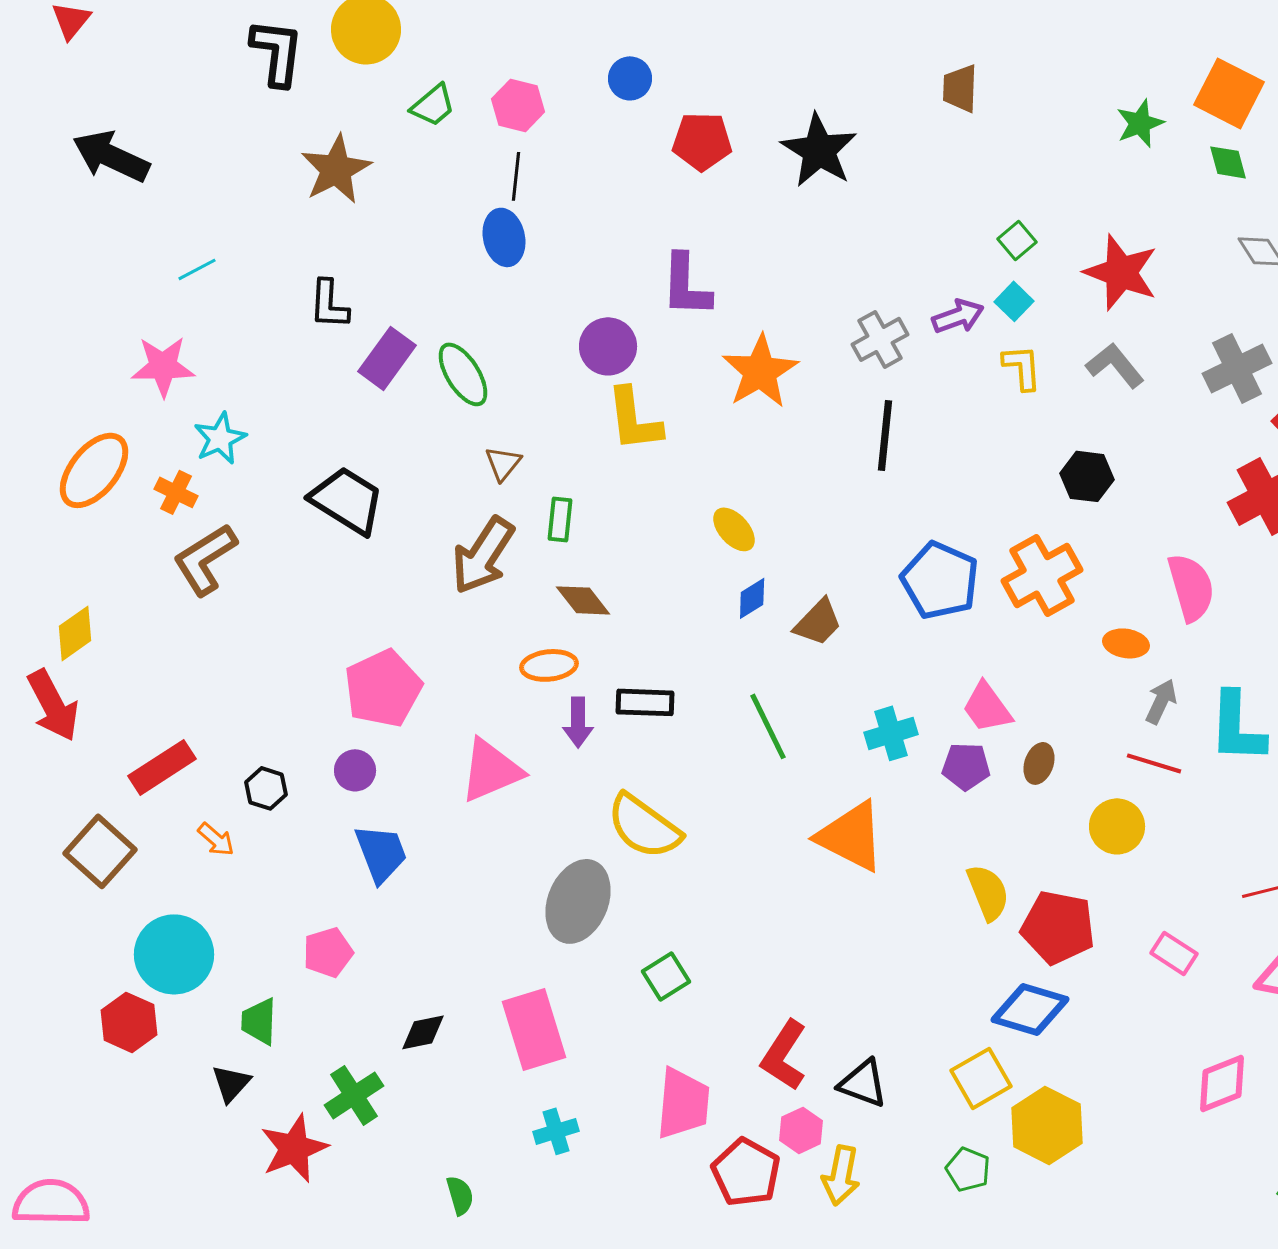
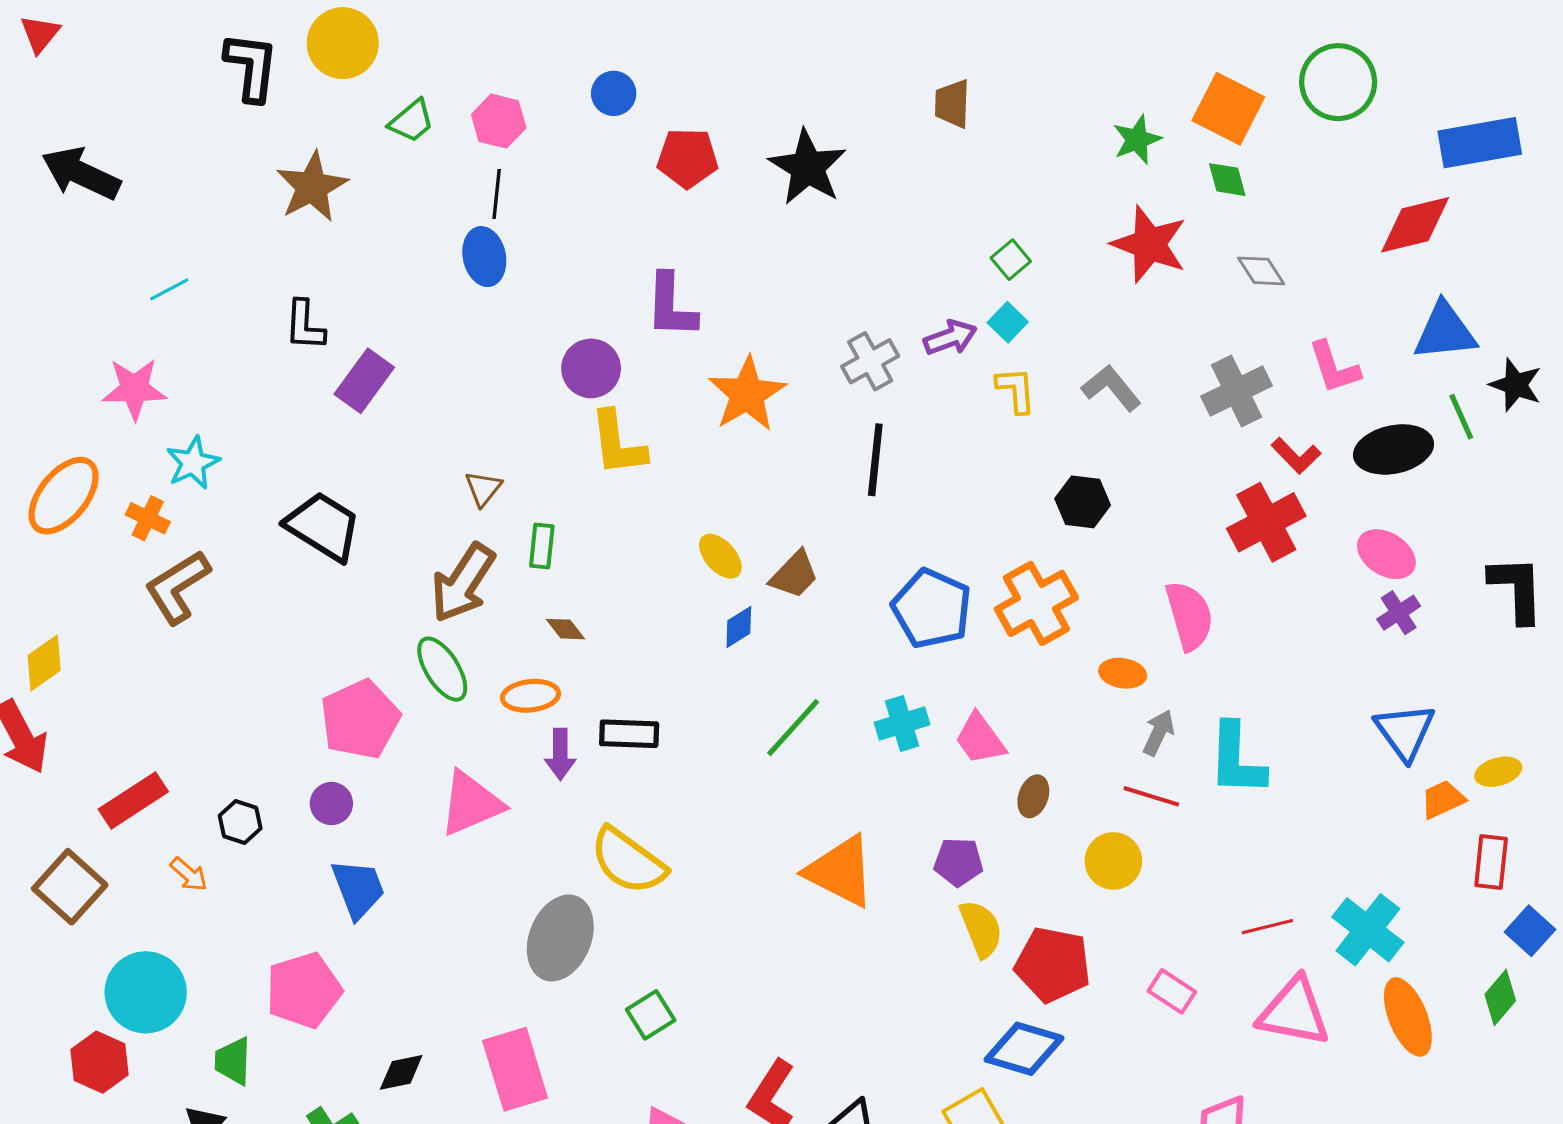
red star: (1121, 272) -> (1149, 244), moved
green ellipse: (463, 374) -> (442, 669), moved
brown diamond: (583, 600) -> (565, 629), size x0.7
brown trapezoid: (818, 622) -> (794, 575), moved
green line: (768, 726) -> (793, 728), moved, turned 68
cyan cross: (891, 733) -> (902, 723), moved
purple pentagon: (966, 766) -> (958, 862), moved
pink pentagon: (328, 952) -> (304, 990), size x1.5

